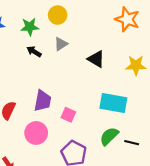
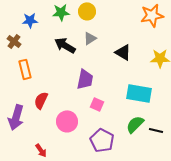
orange star: (127, 19) -> (152, 15), turned -30
green star: (30, 27) -> (61, 12), moved
black arrow: (34, 51) -> (65, 45), size x1.5
purple trapezoid: (43, 101) -> (85, 79), moved

